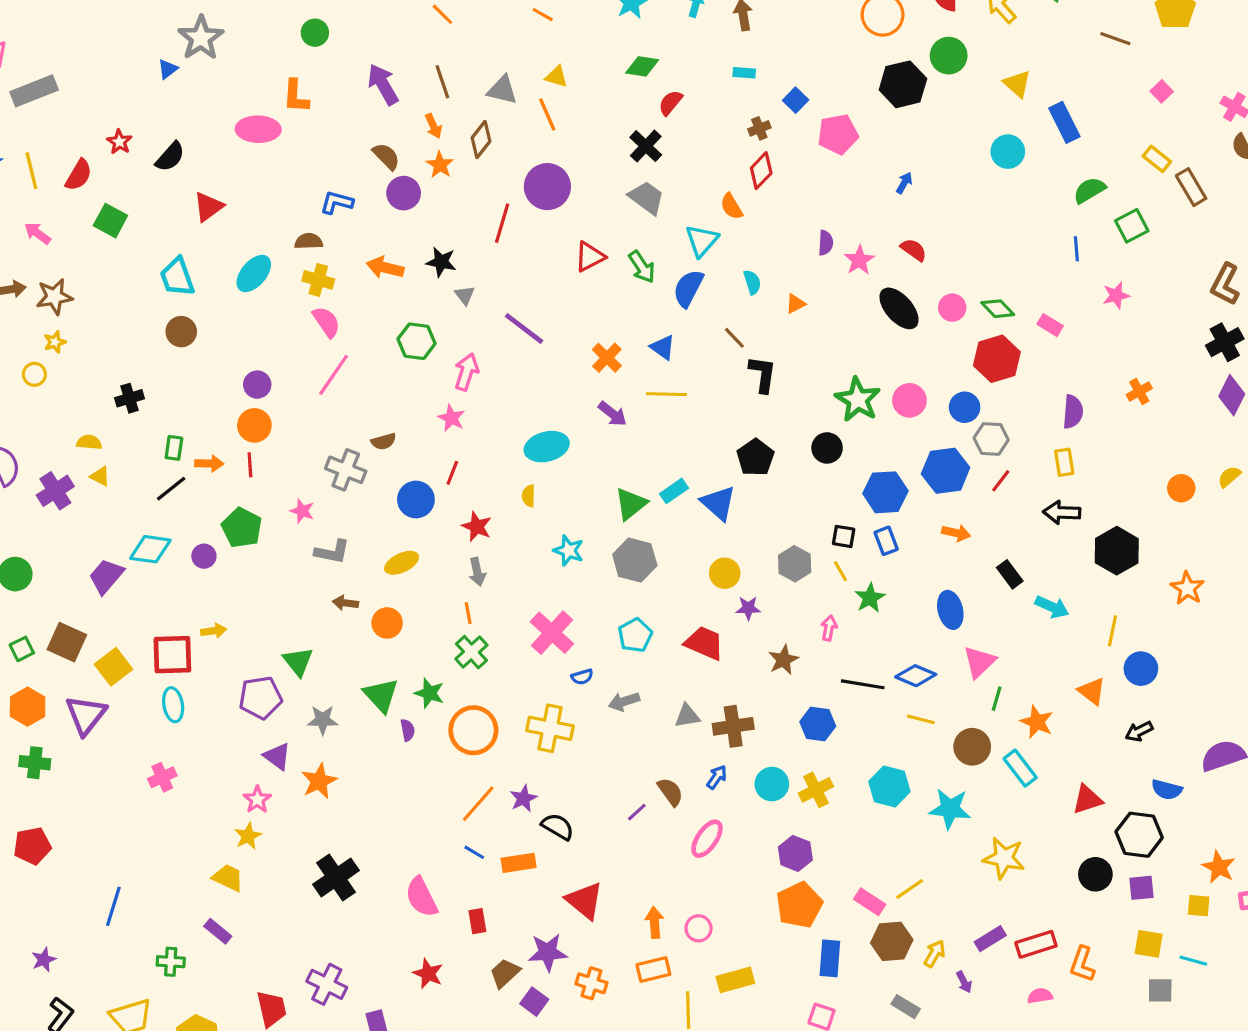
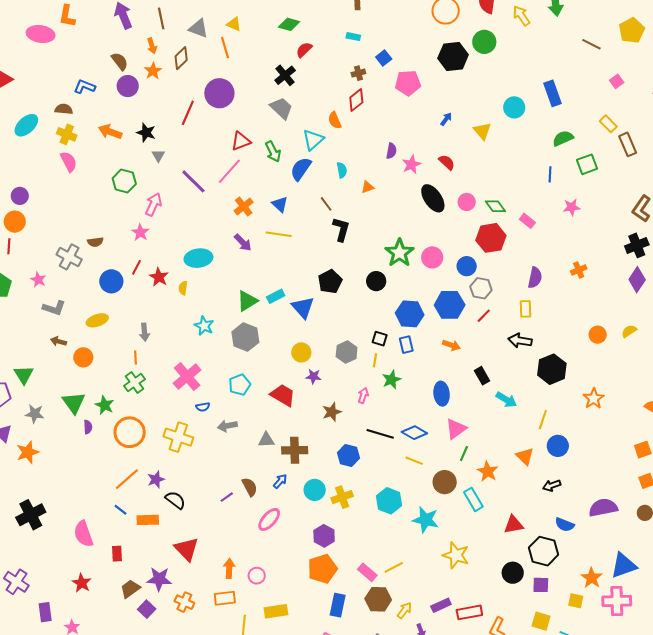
yellow triangle: (1017, 84) -> (482, 131), moved
pink line: (334, 375) -> (229, 171), moved
red star: (477, 526) -> (159, 277), moved
yellow line: (840, 571) -> (375, 360), turned 32

